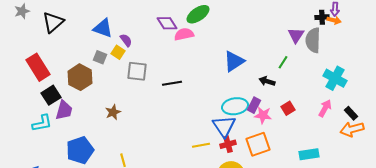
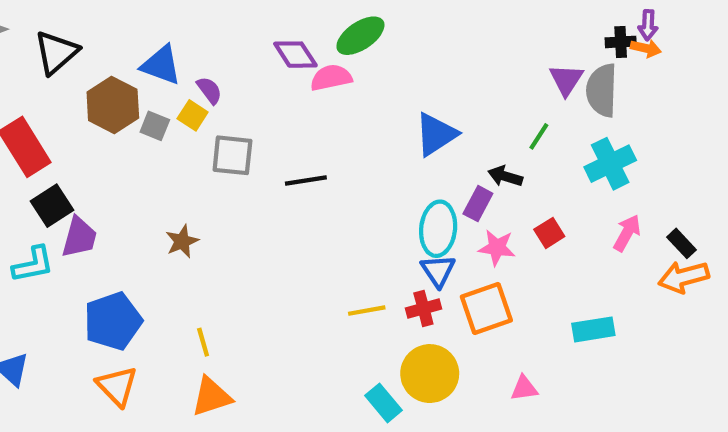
brown hexagon: (80, 77) -> (113, 105), moved
cyan cross: (335, 78) -> (610, 164), moved, turned 35
purple rectangle: (254, 105) -> (478, 204), moved
cyan ellipse: (235, 106) -> (438, 229), turned -75
blue triangle: (224, 126) -> (438, 271), moved, size x0.7

